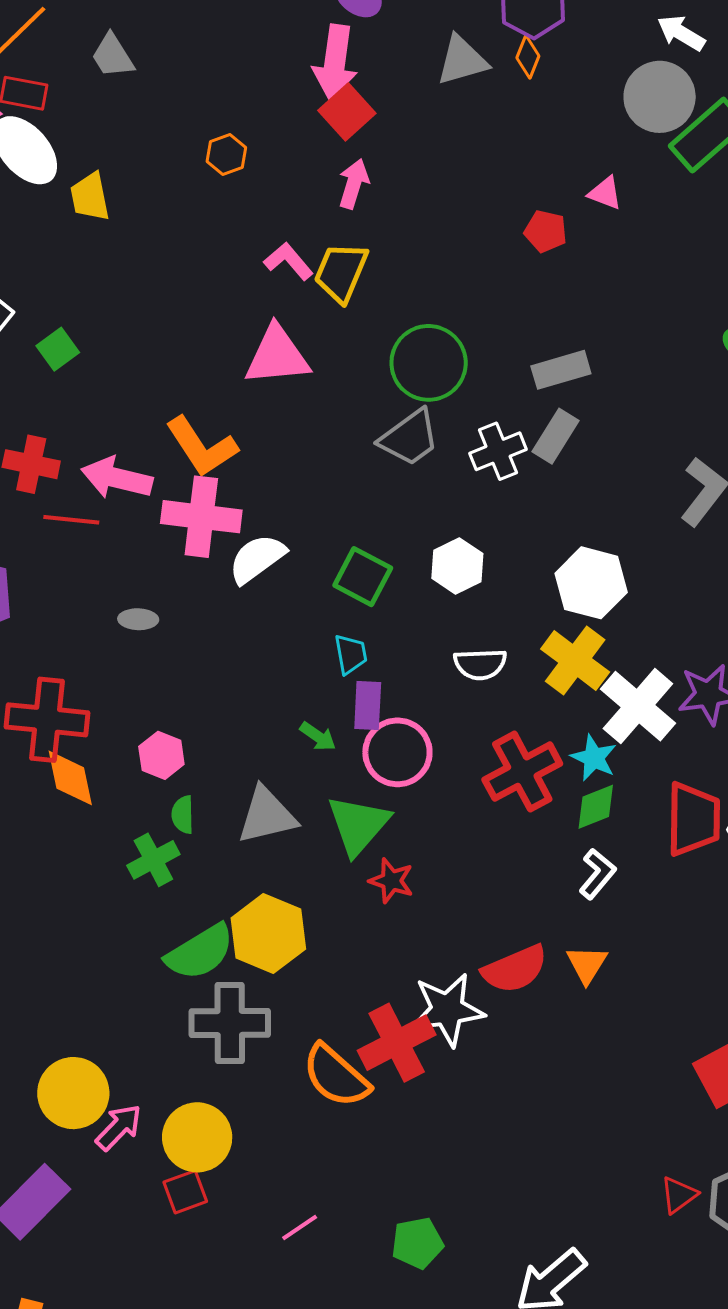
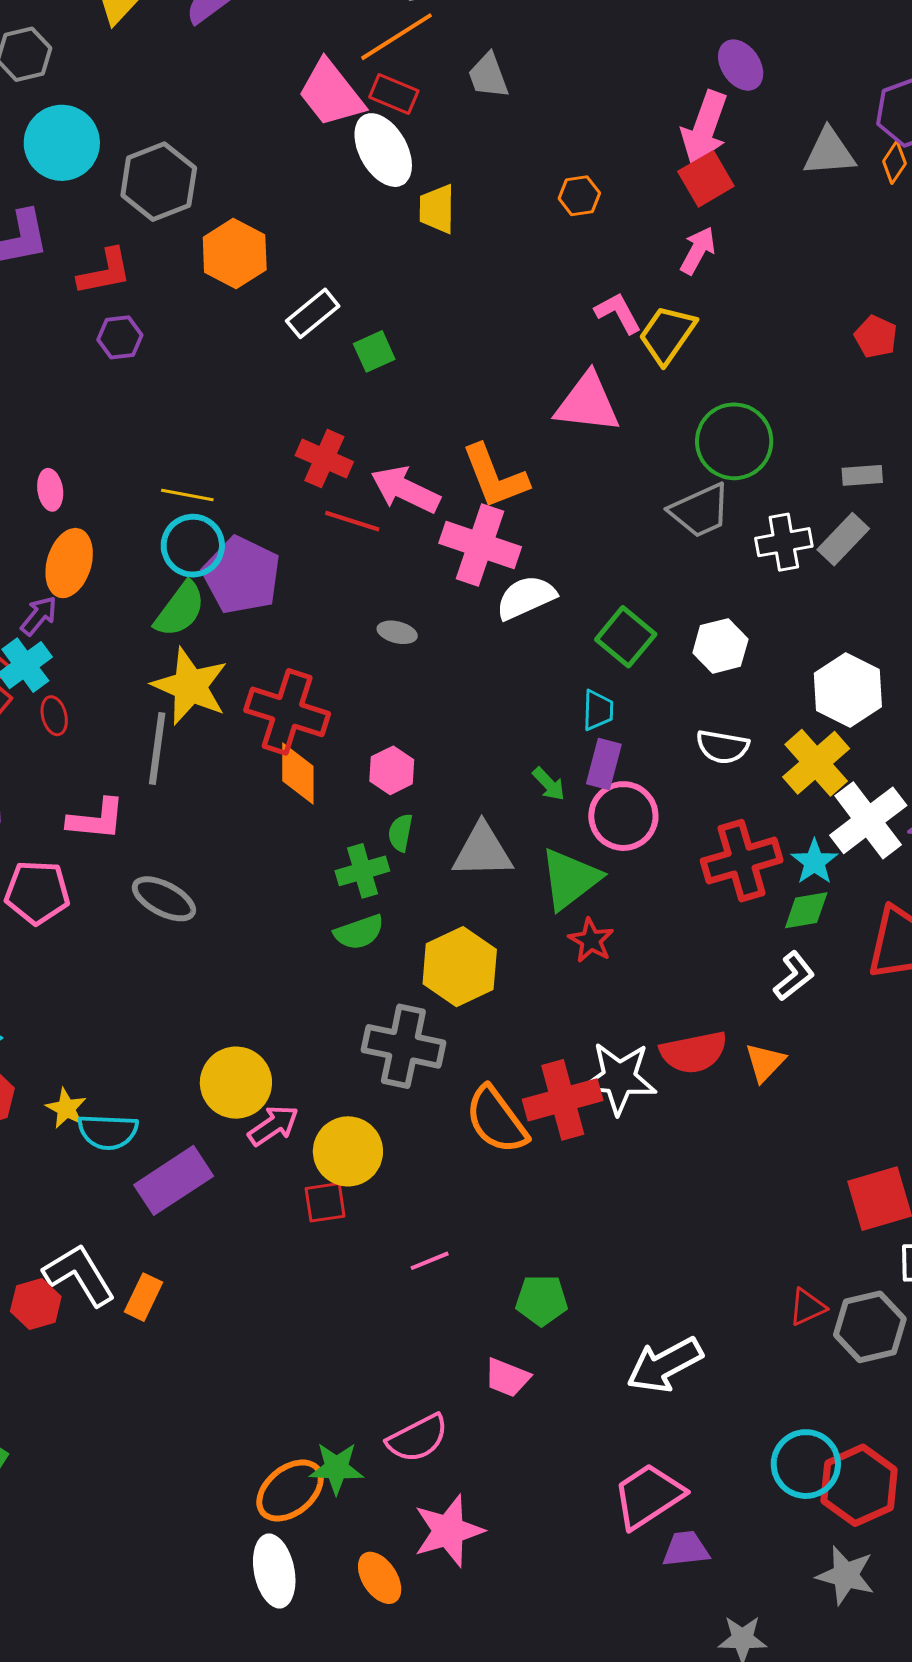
gray rectangle: (561, 370) -> (862, 475), size x0.7
green semicircle: (200, 952) -> (359, 932), moved, size x0.7

